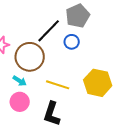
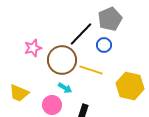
cyan arrow: (20, 81) -> (65, 88), moved
yellow line: (58, 85) -> (91, 70), moved

